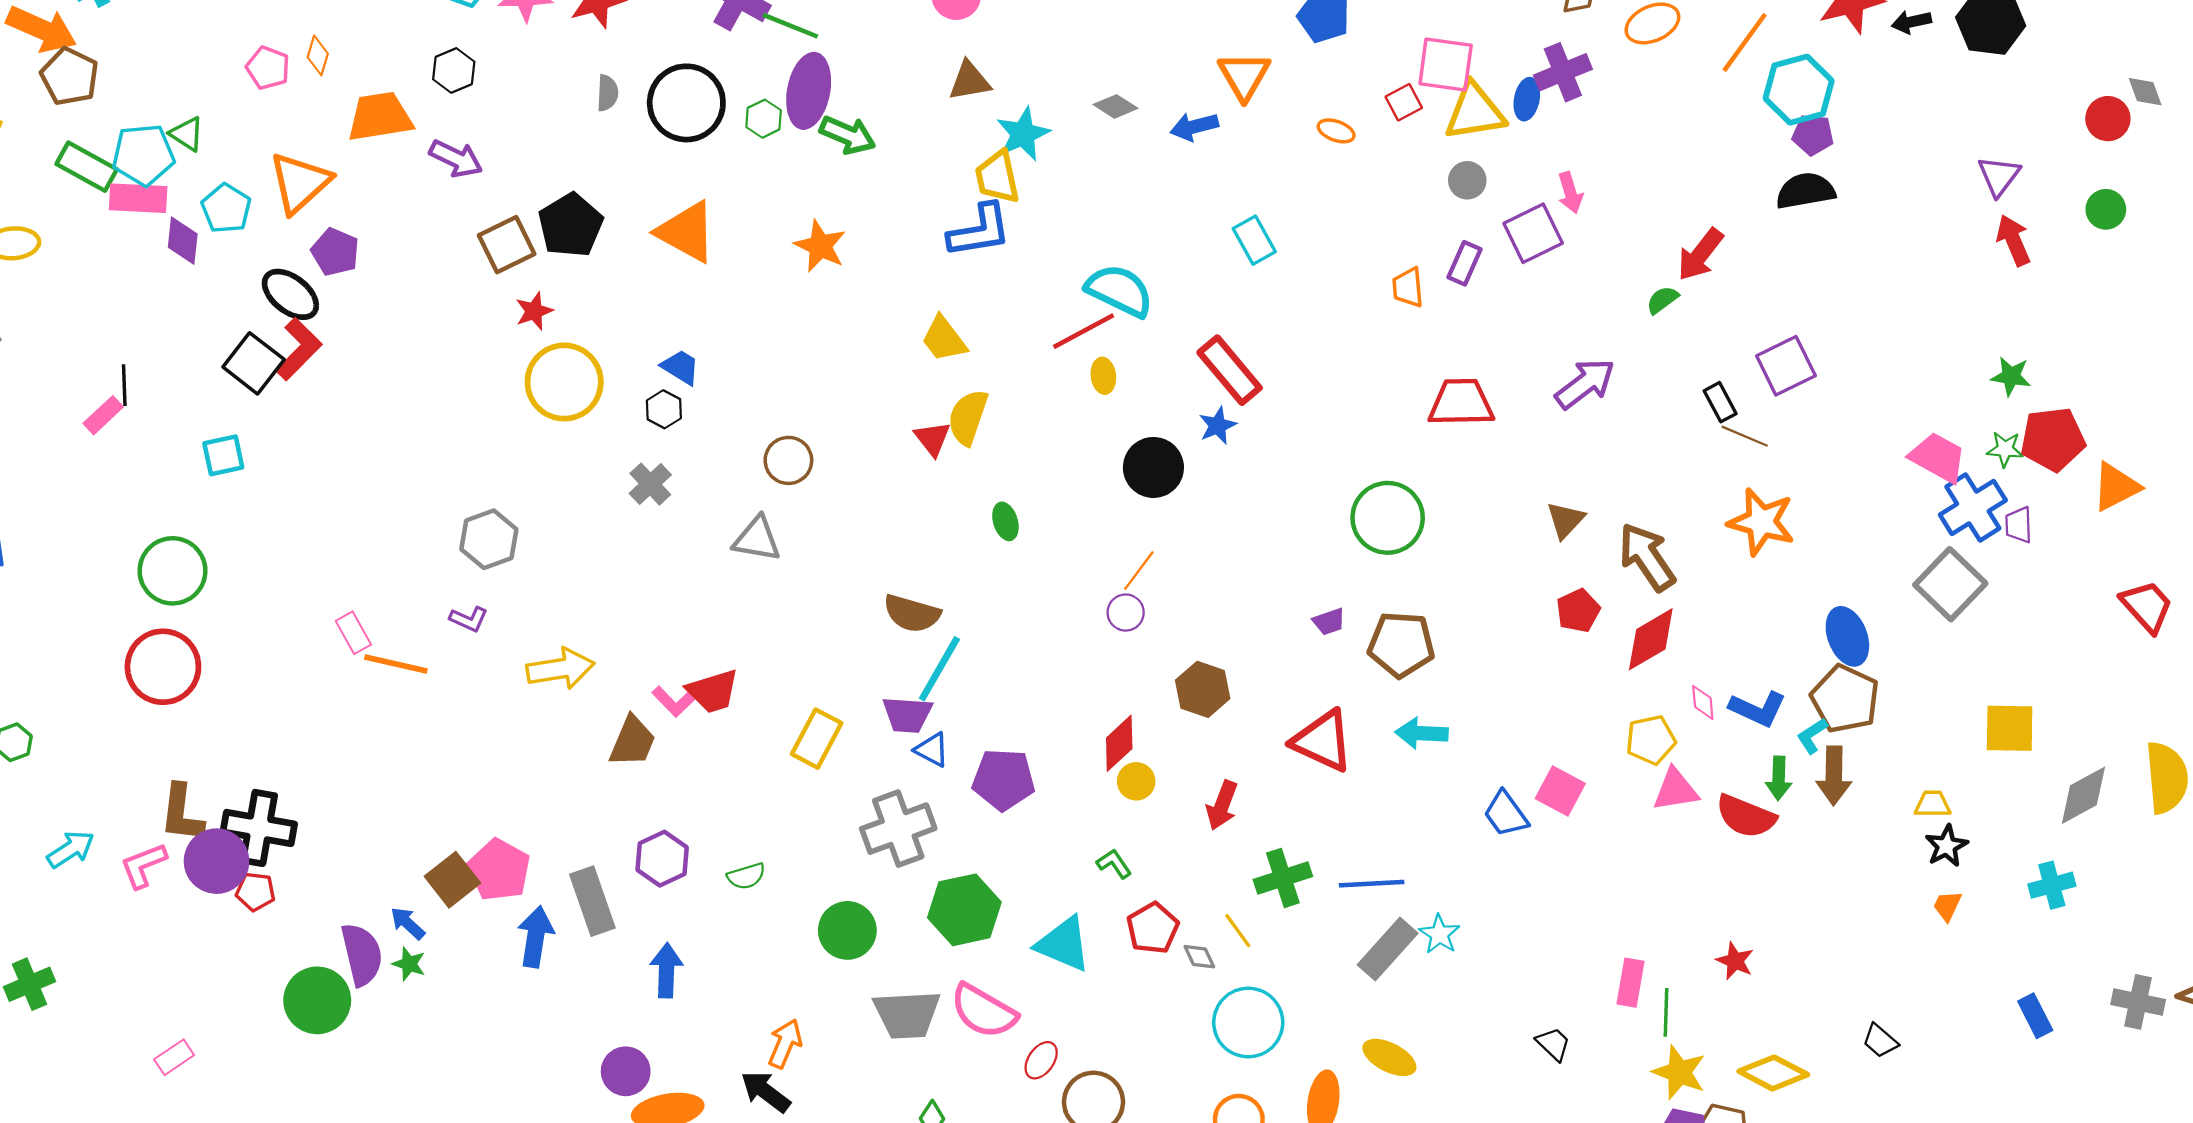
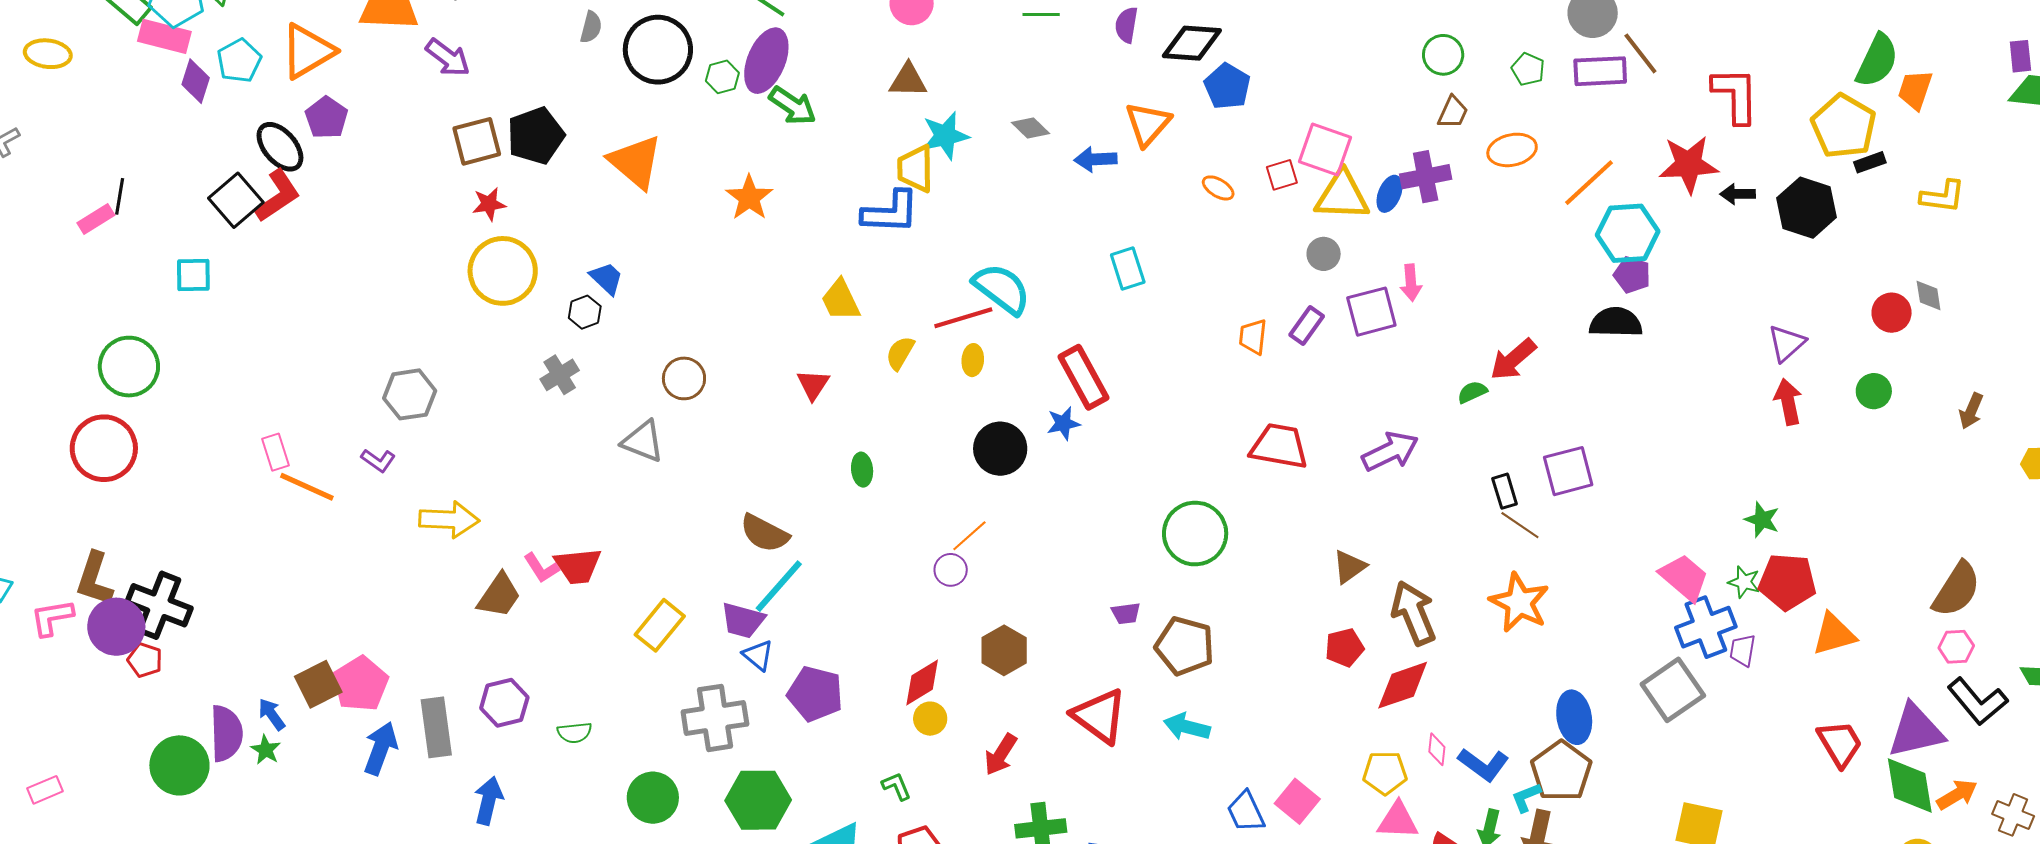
yellow semicircle: (968, 417) -> (900, 353), moved, size x0.7

